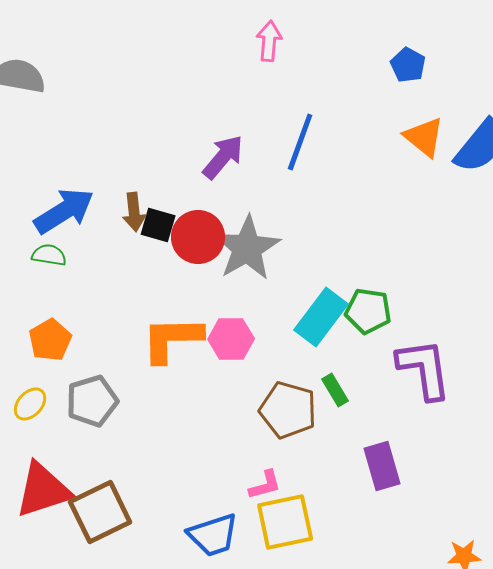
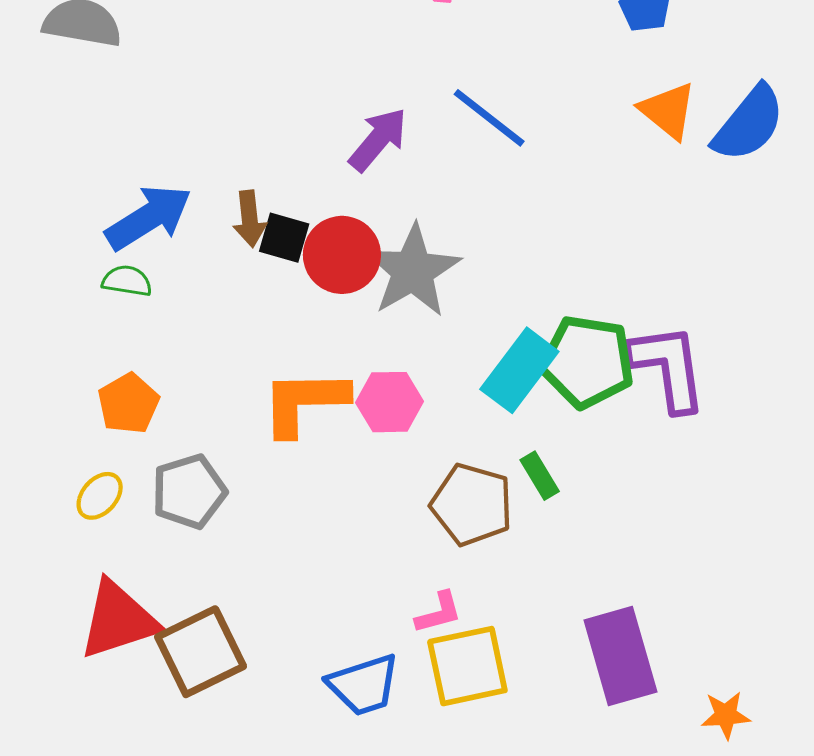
blue line: (300, 142) -> (489, 118), turned -72
green pentagon: (368, 311) -> (587, 362), size x1.4
purple L-shape: (424, 369) -> (668, 367), moved
purple rectangle: (382, 466) -> (620, 656), moved, size x1.4

